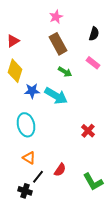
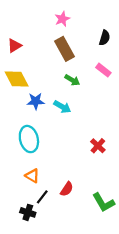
yellow diamond: (15, 71) -> (17, 79), turned -45
cyan arrow: (56, 96) -> (62, 107), size x0.7

